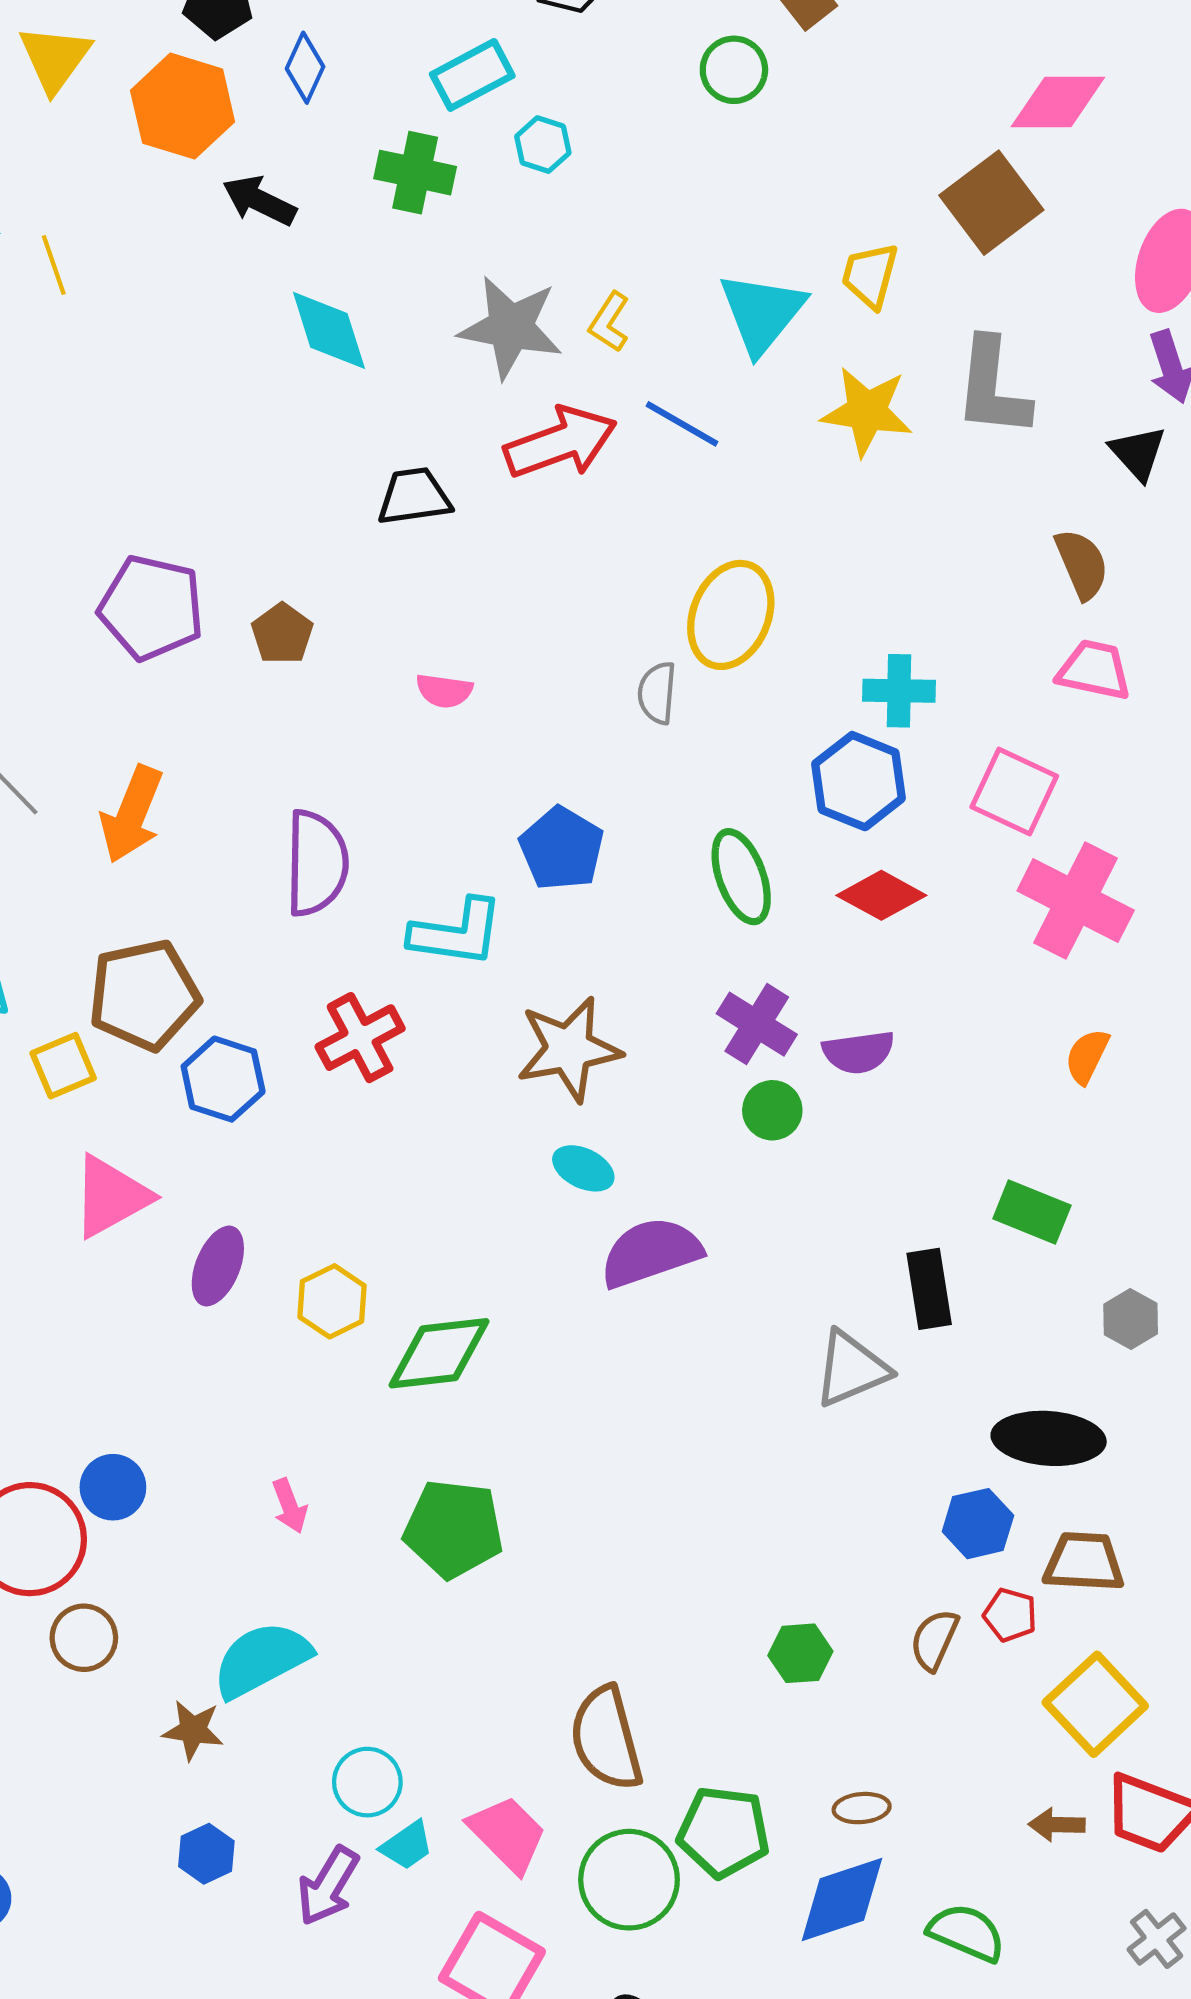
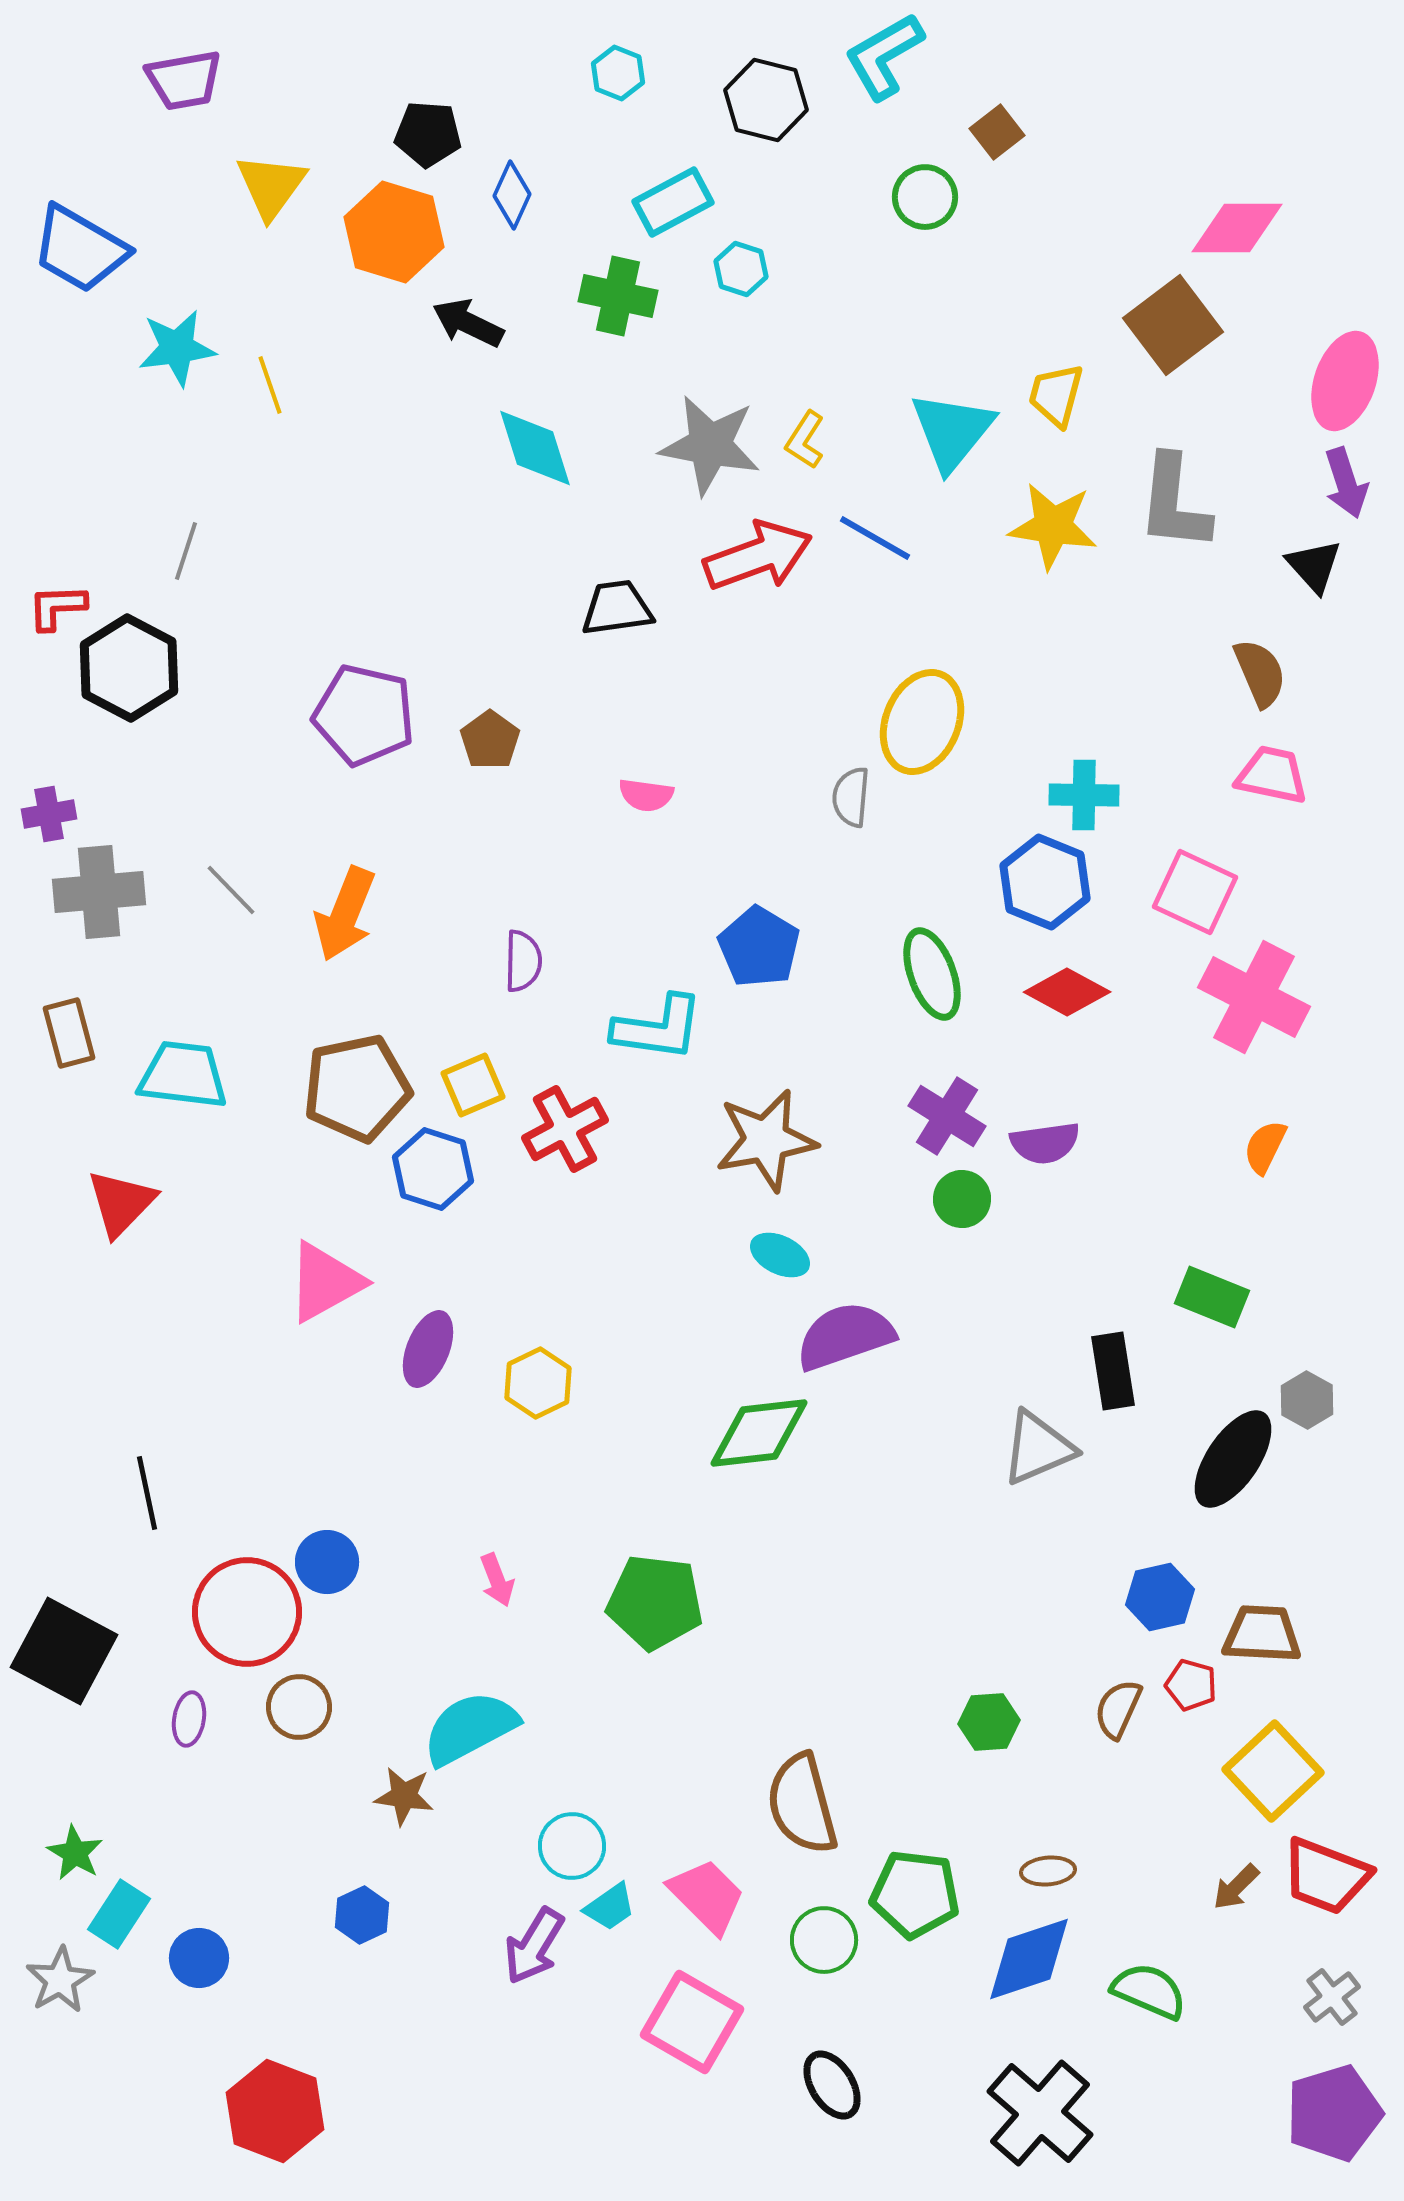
purple semicircle: (316, 863) -> (523, 961), size x0.6
yellow square: (63, 1066) -> (473, 1085), moved
green diamond: (439, 1353) -> (759, 1433), moved
black ellipse: (1049, 1438) -> (1233, 1459), moved, turned -60
brown arrow: (1057, 1825) -> (1236, 1887), turned -46
blue hexagon: (206, 1854) -> (362, 1915), moved
green circle: (629, 1880) -> (824, 1940), size x0.7

